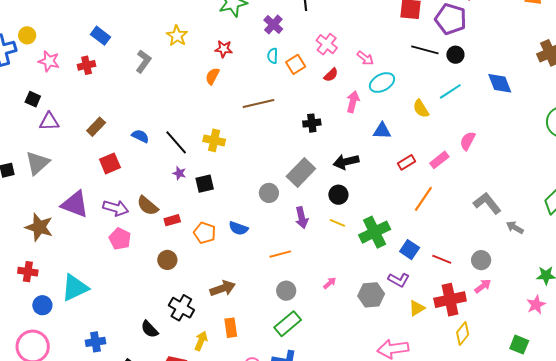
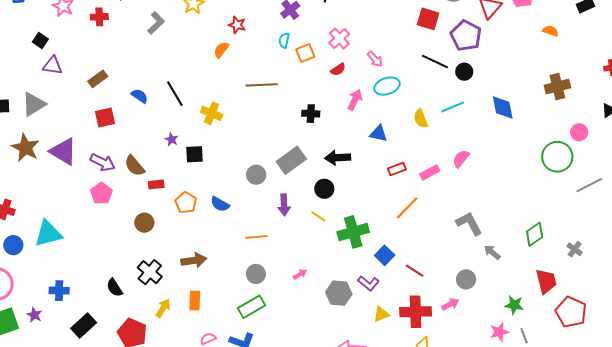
black line: (176, 142) -> (175, 94), moved
brown star: (39, 227) -> (26, 148), moved
gray circle: (481, 260) -> (466, 279), moved

